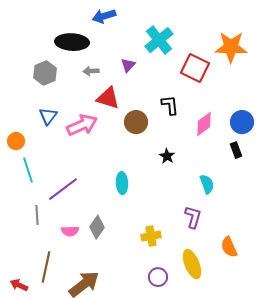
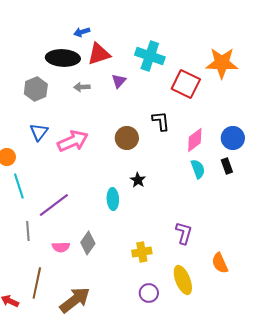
blue arrow: (104, 16) -> (82, 32), moved, size x0.7
cyan cross: (159, 40) -> (150, 56), turned -32
red triangle: (108, 98) -> (99, 54), moved, turned -35
black star: (167, 156) -> (138, 180), moved
cyan semicircle: (207, 184) -> (198, 169), moved

